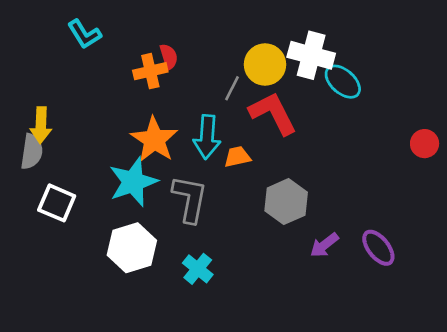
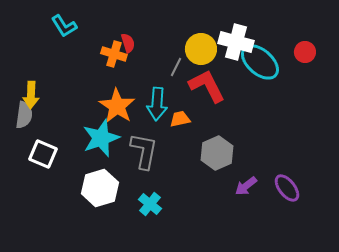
orange cross: (150, 71) -> (114, 54), turned 30
cyan ellipse: (343, 82) -> (260, 62), size x1.4
red circle: (425, 144) -> (305, 52), moved

